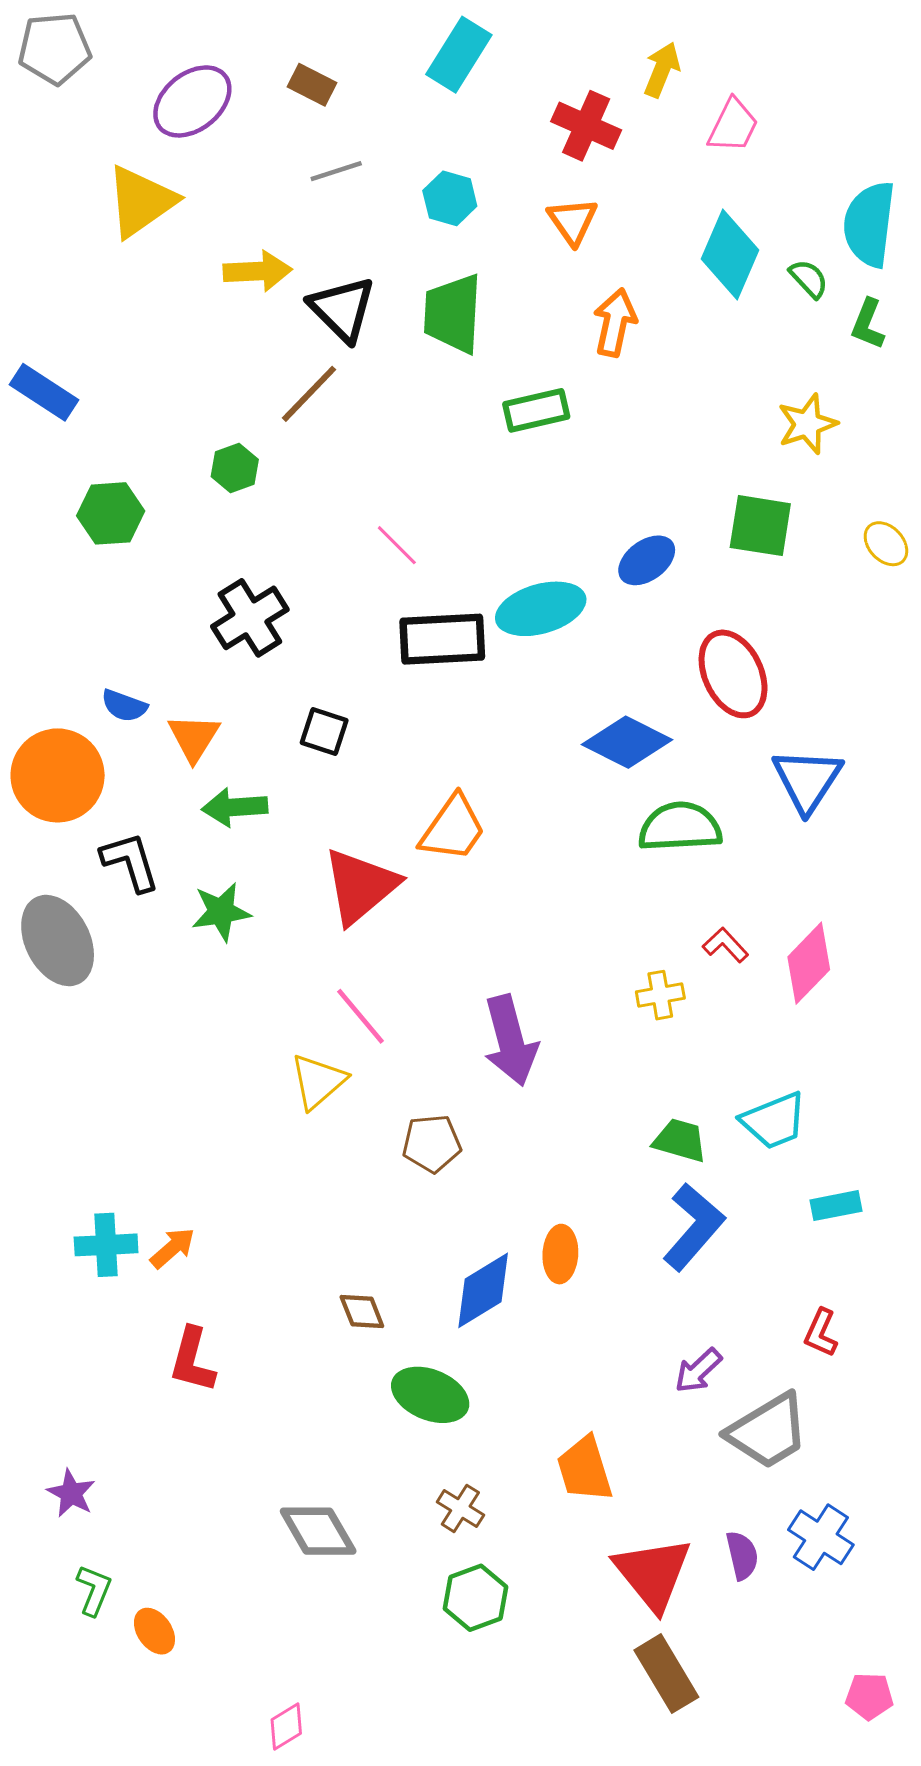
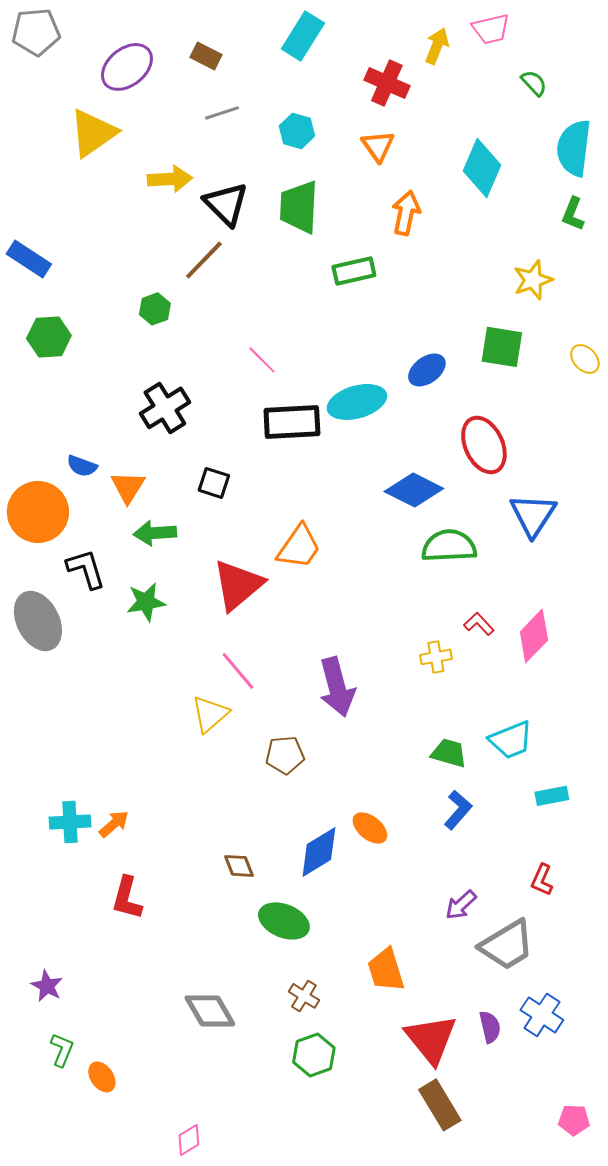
pink trapezoid: (733, 126) -> (491, 29), moved, turned 51
green semicircle: (809, 279) -> (534, 83), moved
green hexagon: (111, 513) -> (49, 337), moved
blue L-shape: (694, 1227) -> (458, 810), size x0.7
orange ellipse: (560, 1254) -> (370, 828), turned -54

